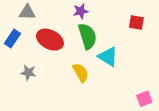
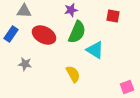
red square: (136, 23) -> (113, 16), moved
green semicircle: (87, 36) -> (77, 32), turned 40
yellow semicircle: (81, 73) -> (73, 74), moved

